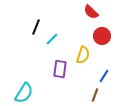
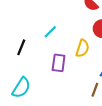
black line: (36, 27) -> (21, 47), moved

